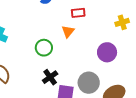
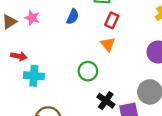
red rectangle: (78, 13) -> (112, 20), turned -40

